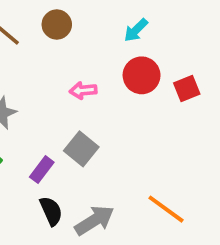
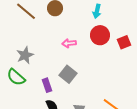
cyan arrow: (136, 30) -> (97, 11), turned -32
purple rectangle: (42, 170) -> (47, 85), turned -56

